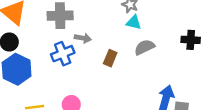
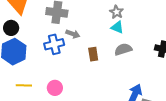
brown rectangle: (110, 58) -> (93, 54), turned -40

